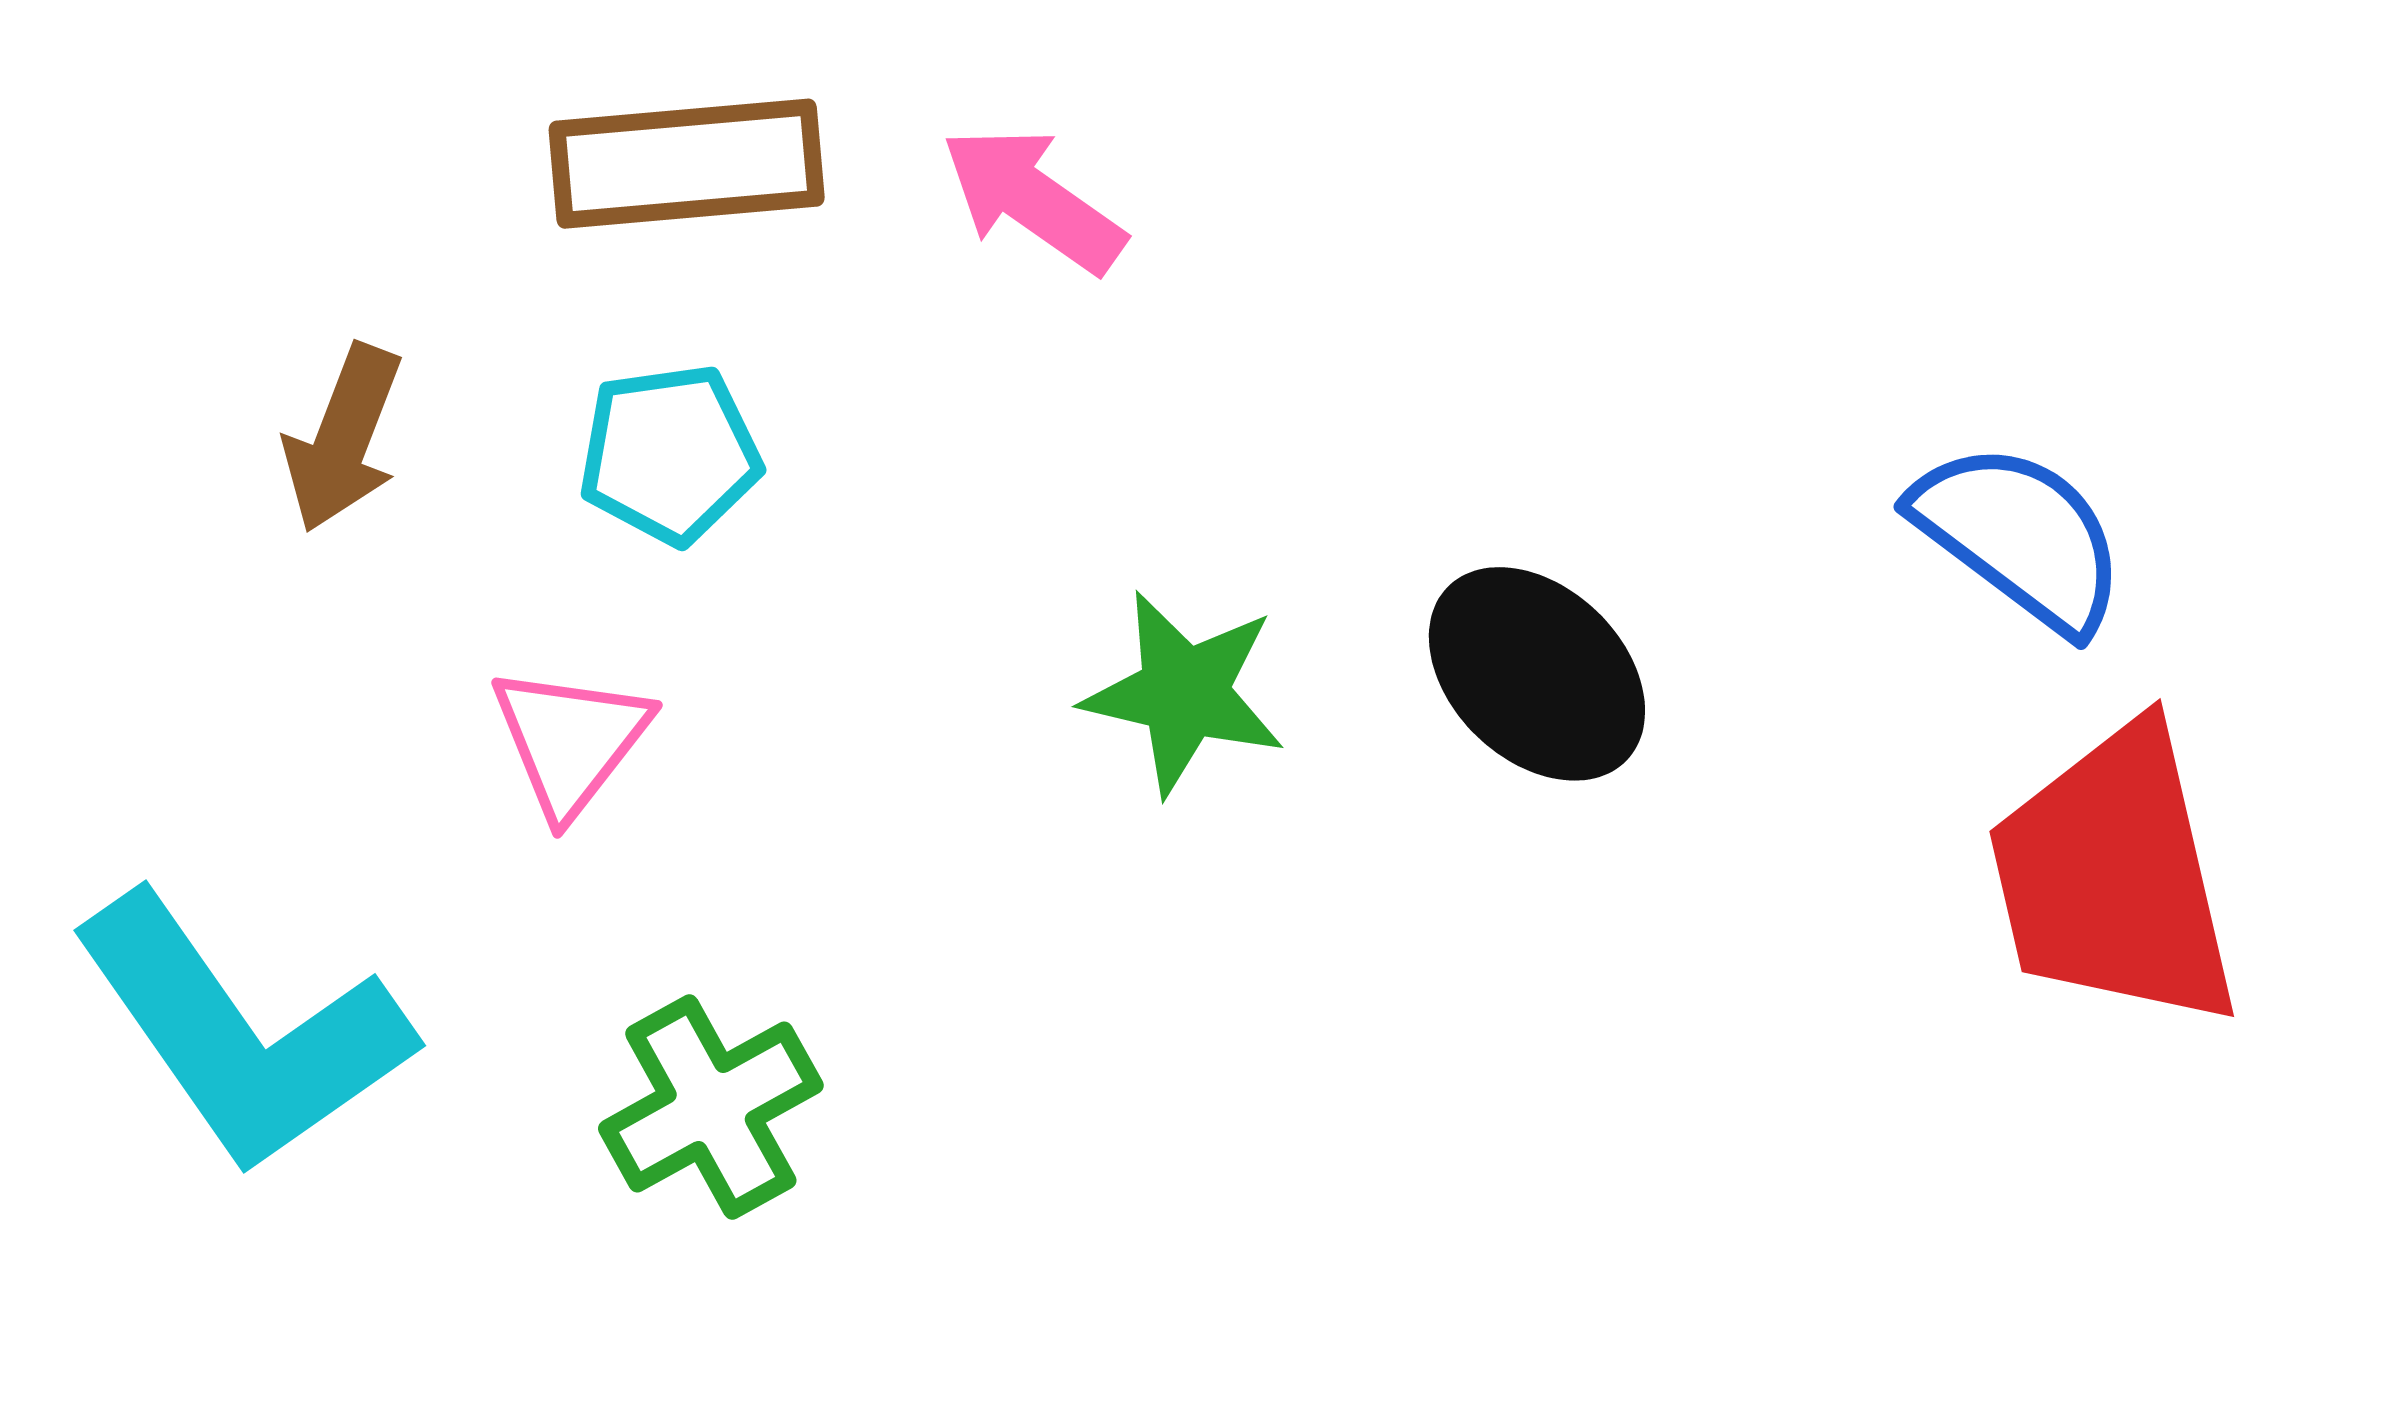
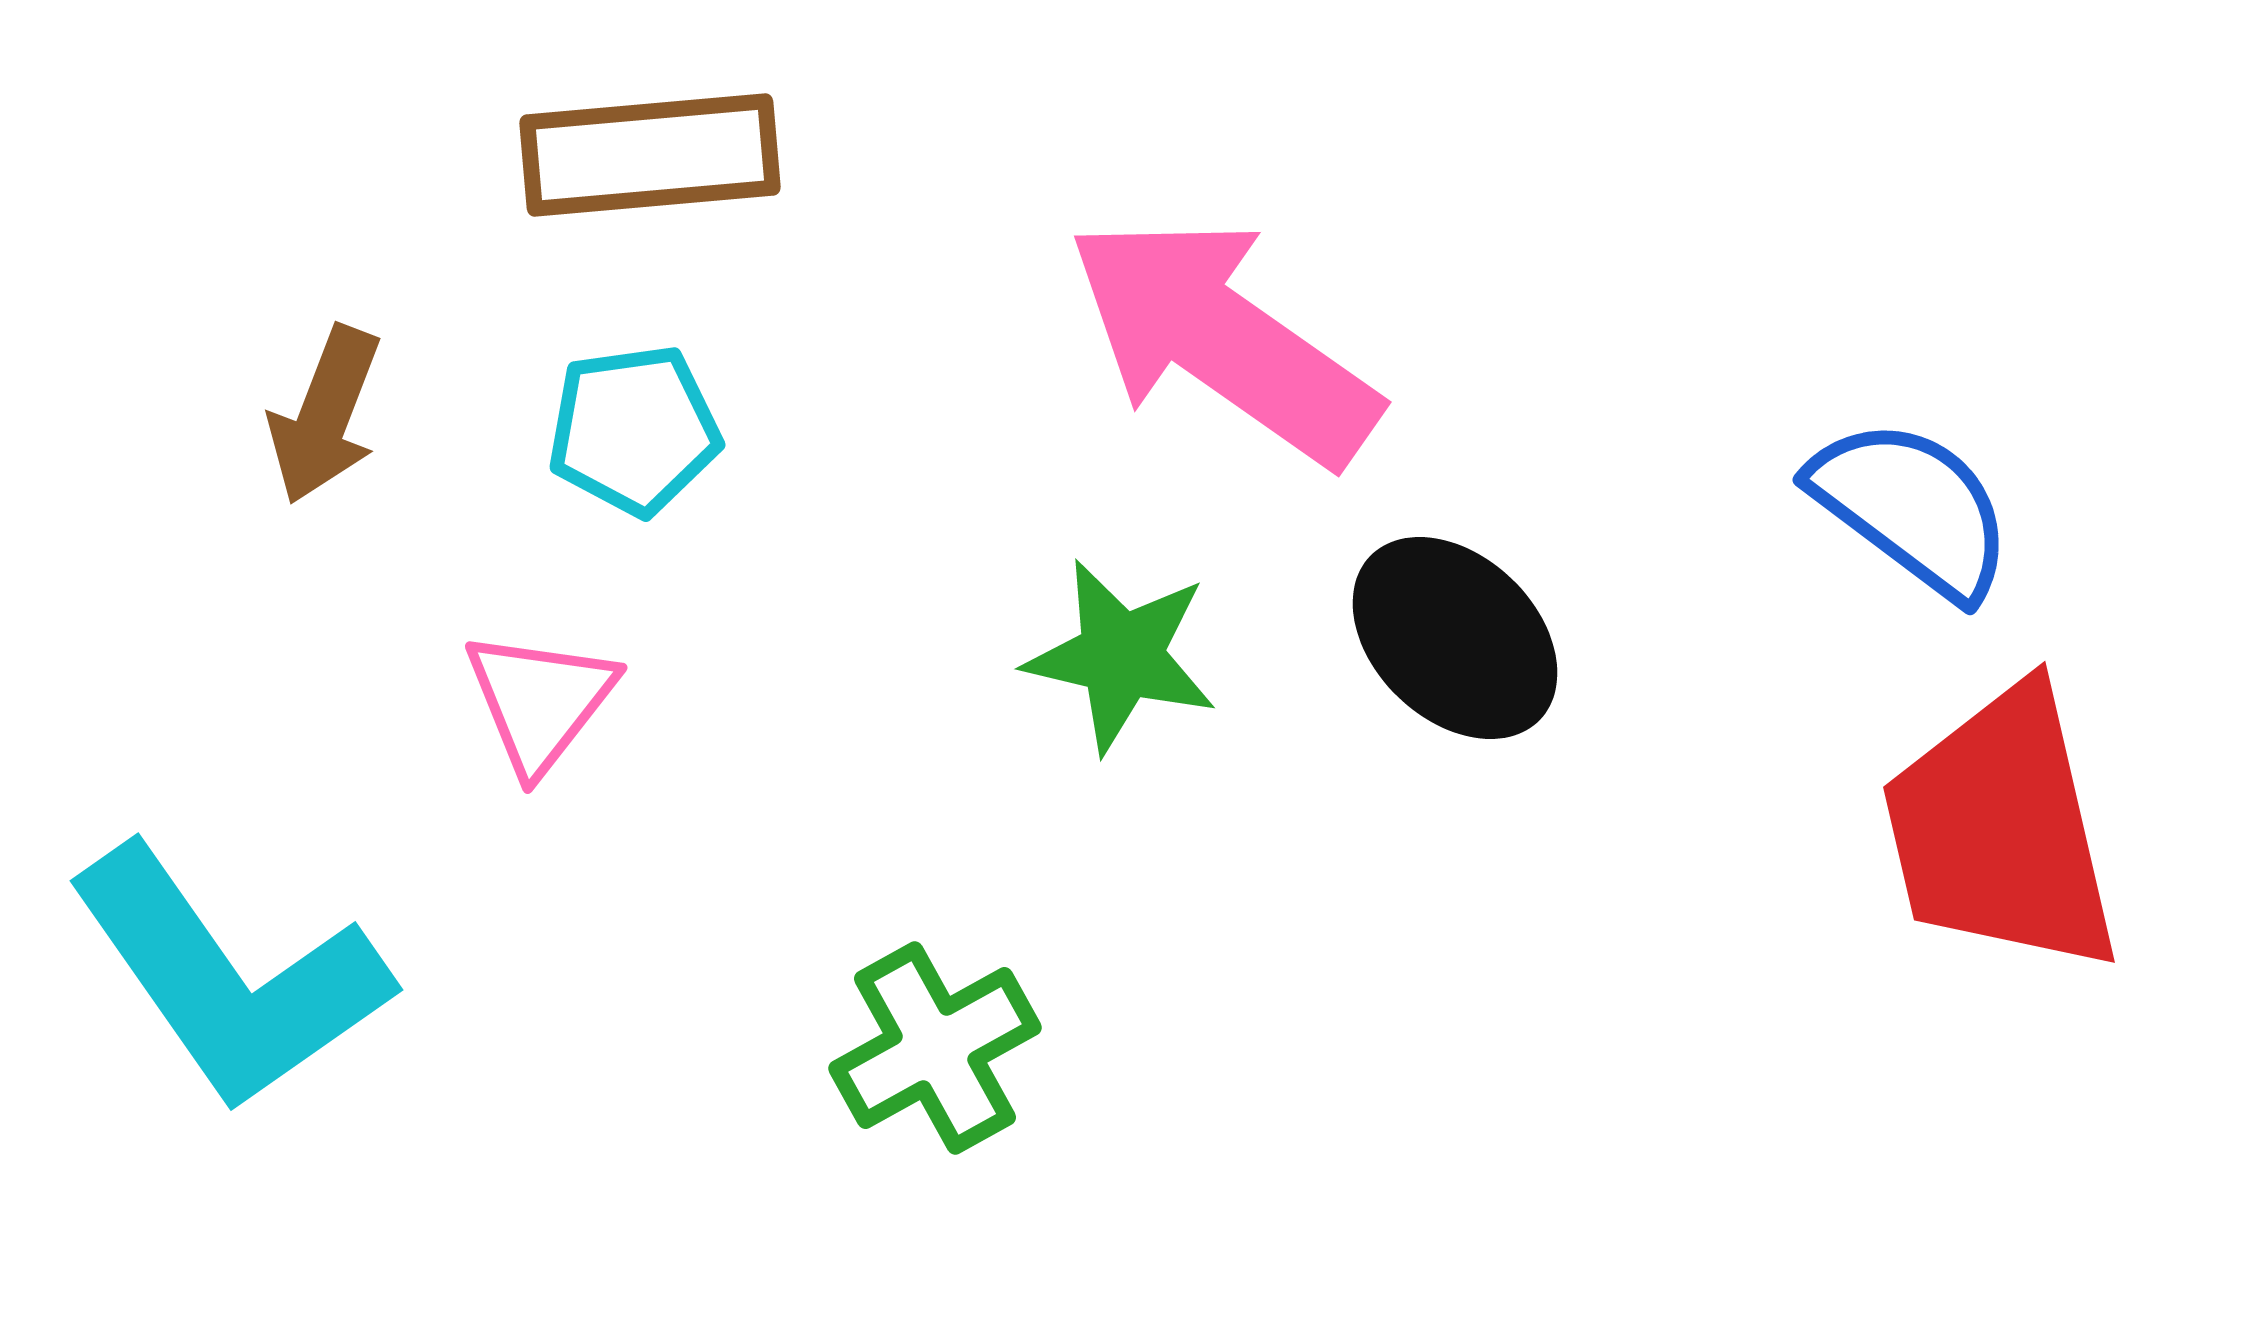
pink arrow: (1033, 200) -> (1223, 340), moved, size x1.8
green cross: (711, 1107) -> (935, 1048), moved

